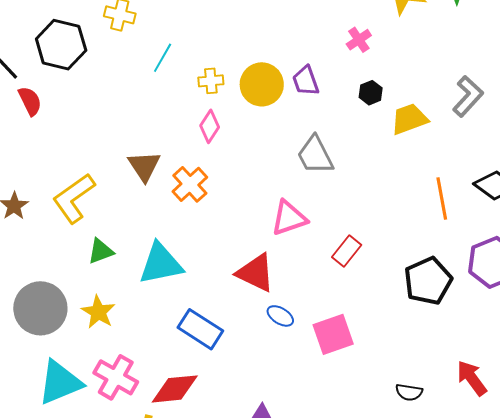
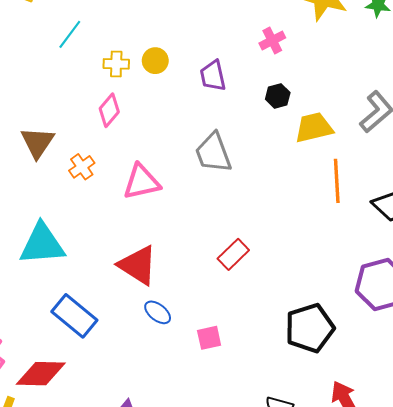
yellow circle: (262, 84) -> (155, 61), moved, size x0.6
orange cross: (190, 184) -> (82, 167), size x0.7
orange line: (442, 198) -> (337, 181), moved
pink triangle: (289, 218) -> (141, 182), moved
black pentagon: (428, 281) -> (310, 328), moved
pink square: (333, 334) -> (209, 338), size x0.6

